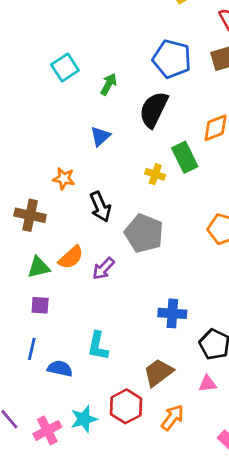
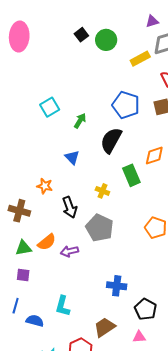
blue triangle: (100, 136) -> (72, 157), turned -35
yellow cross: (155, 174) -> (102, 191), moved
purple arrow: (103, 269) -> (69, 251), turned 30

